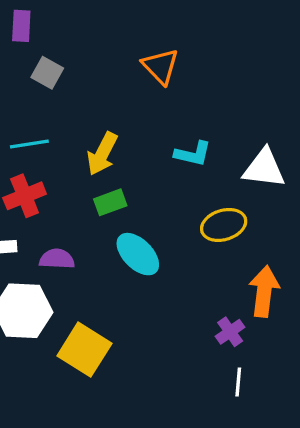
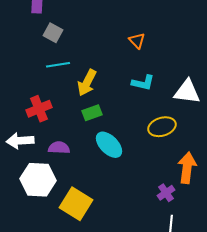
orange triangle: (161, 66) -> (137, 41), moved, size x0.7
cyan line: (29, 144) -> (58, 65), moved

